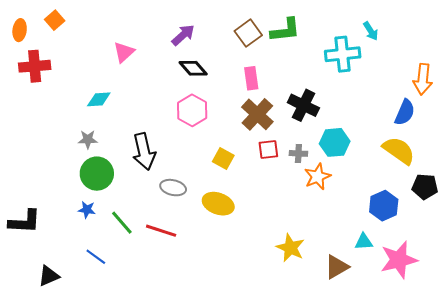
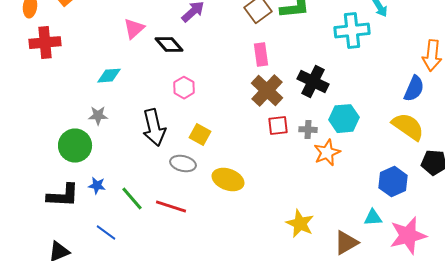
black diamond: (193, 68) -> (169, 45), moved
pink hexagon: (192, 110) -> (184, 88), moved, size x0.7
yellow square: (223, 158) -> (200, 135), moved
green circle: (97, 174) -> (75, 146), moved
black L-shape: (25, 222) -> (63, 196), moved

